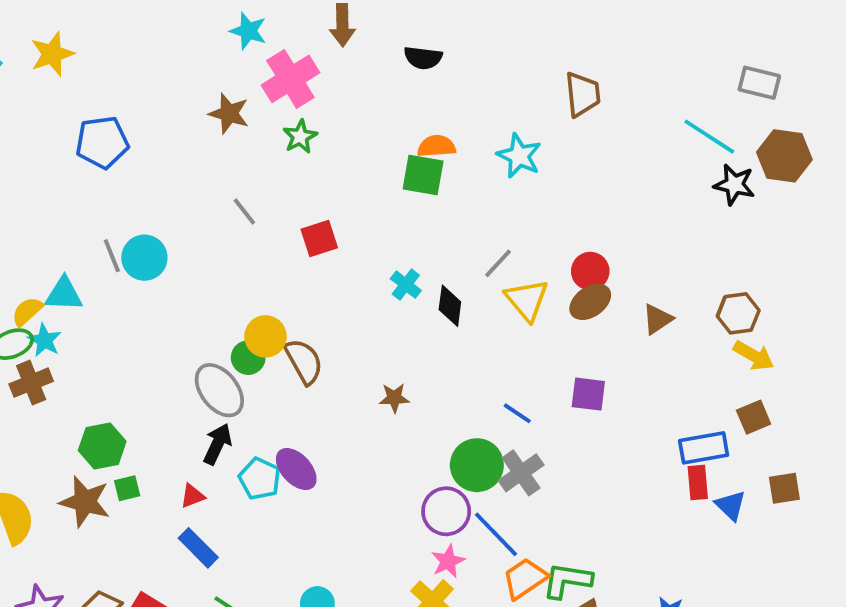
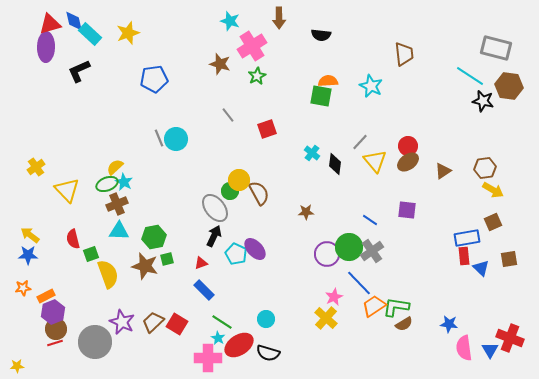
gray rectangle: (759, 83) -> (496, 48), size x1.4
cyan triangle: (64, 294) -> (119, 231), moved
purple circle: (446, 511) -> (327, 254), moved

